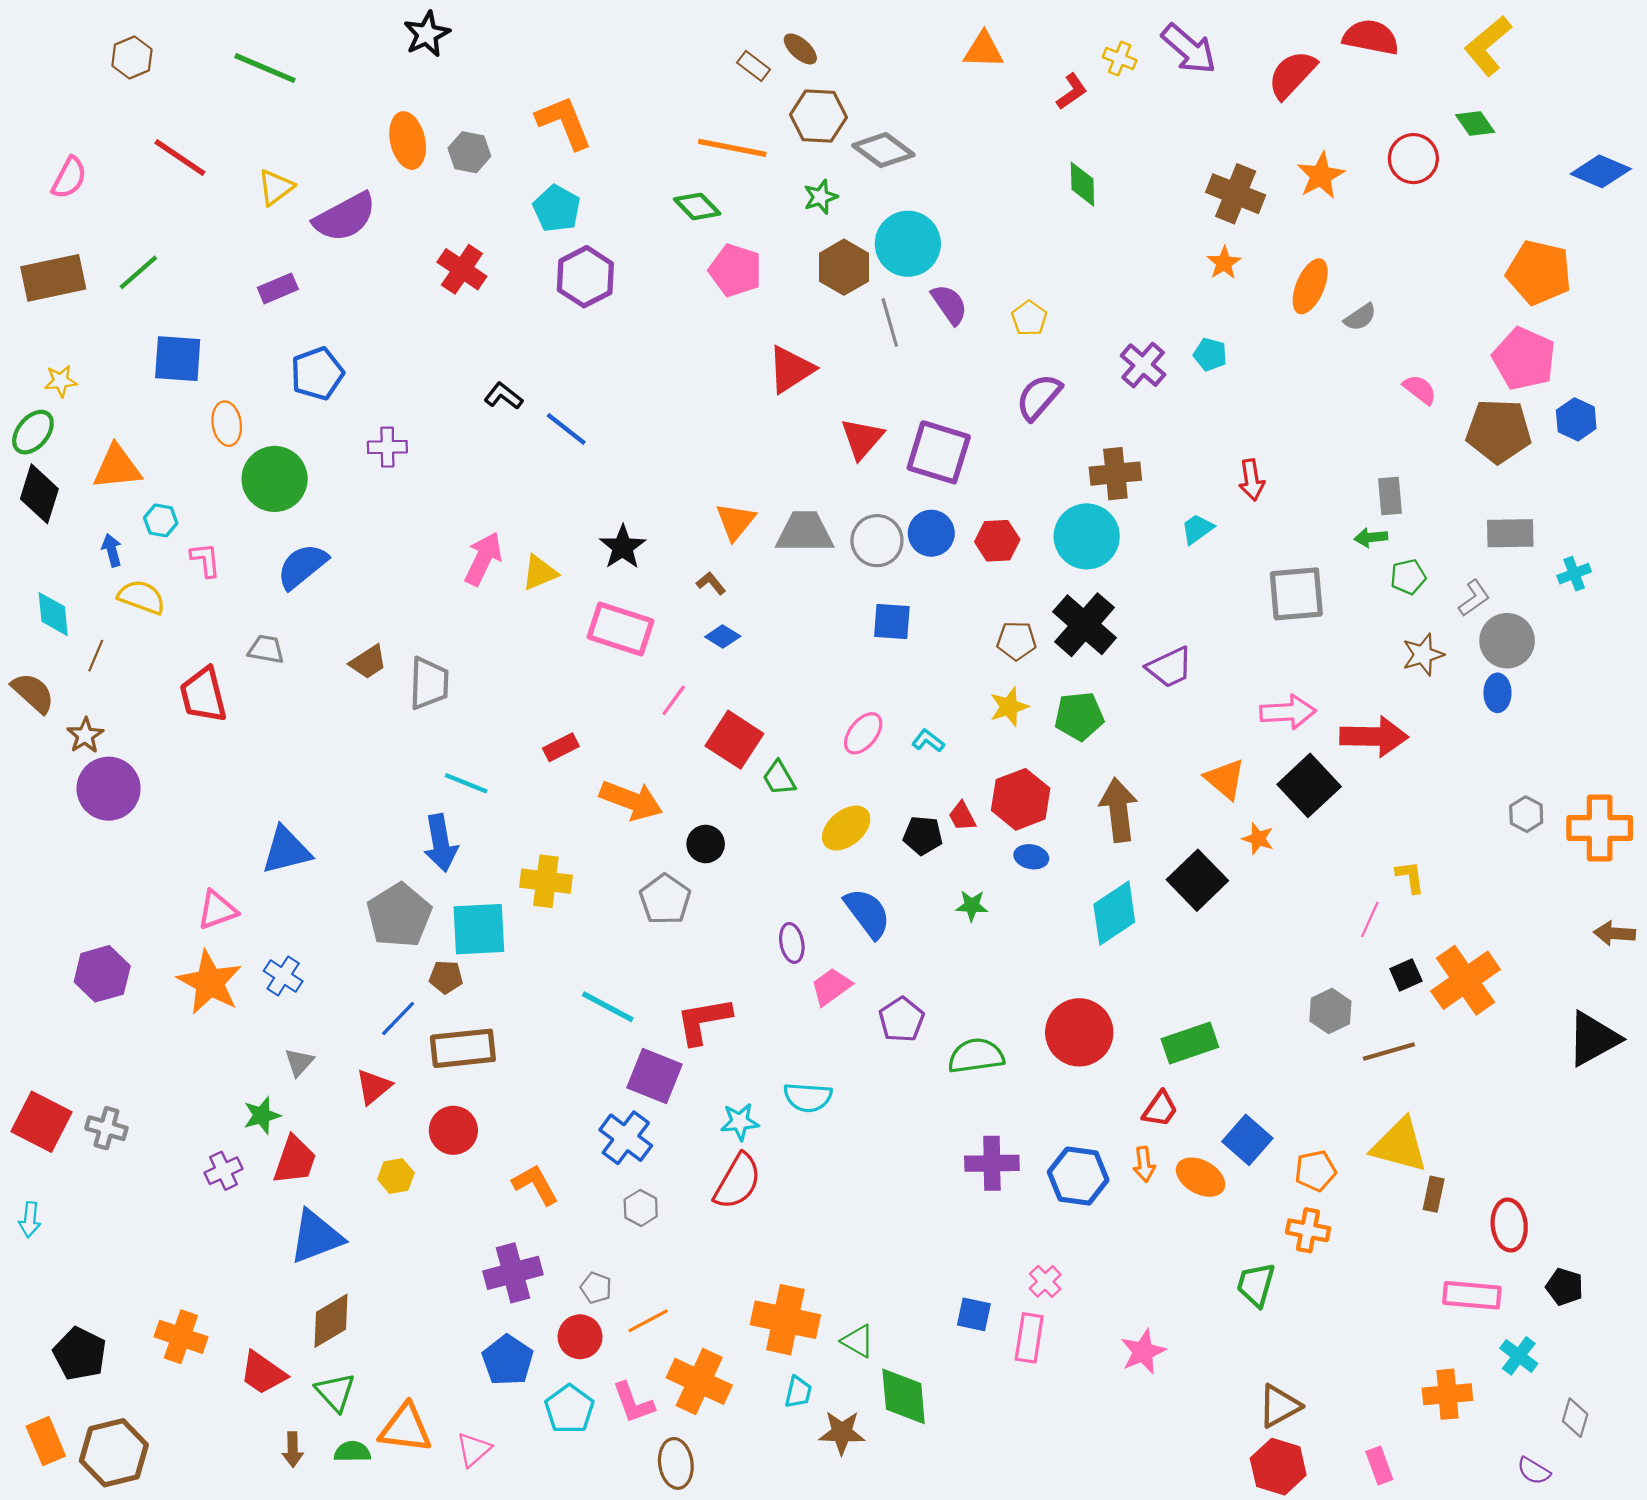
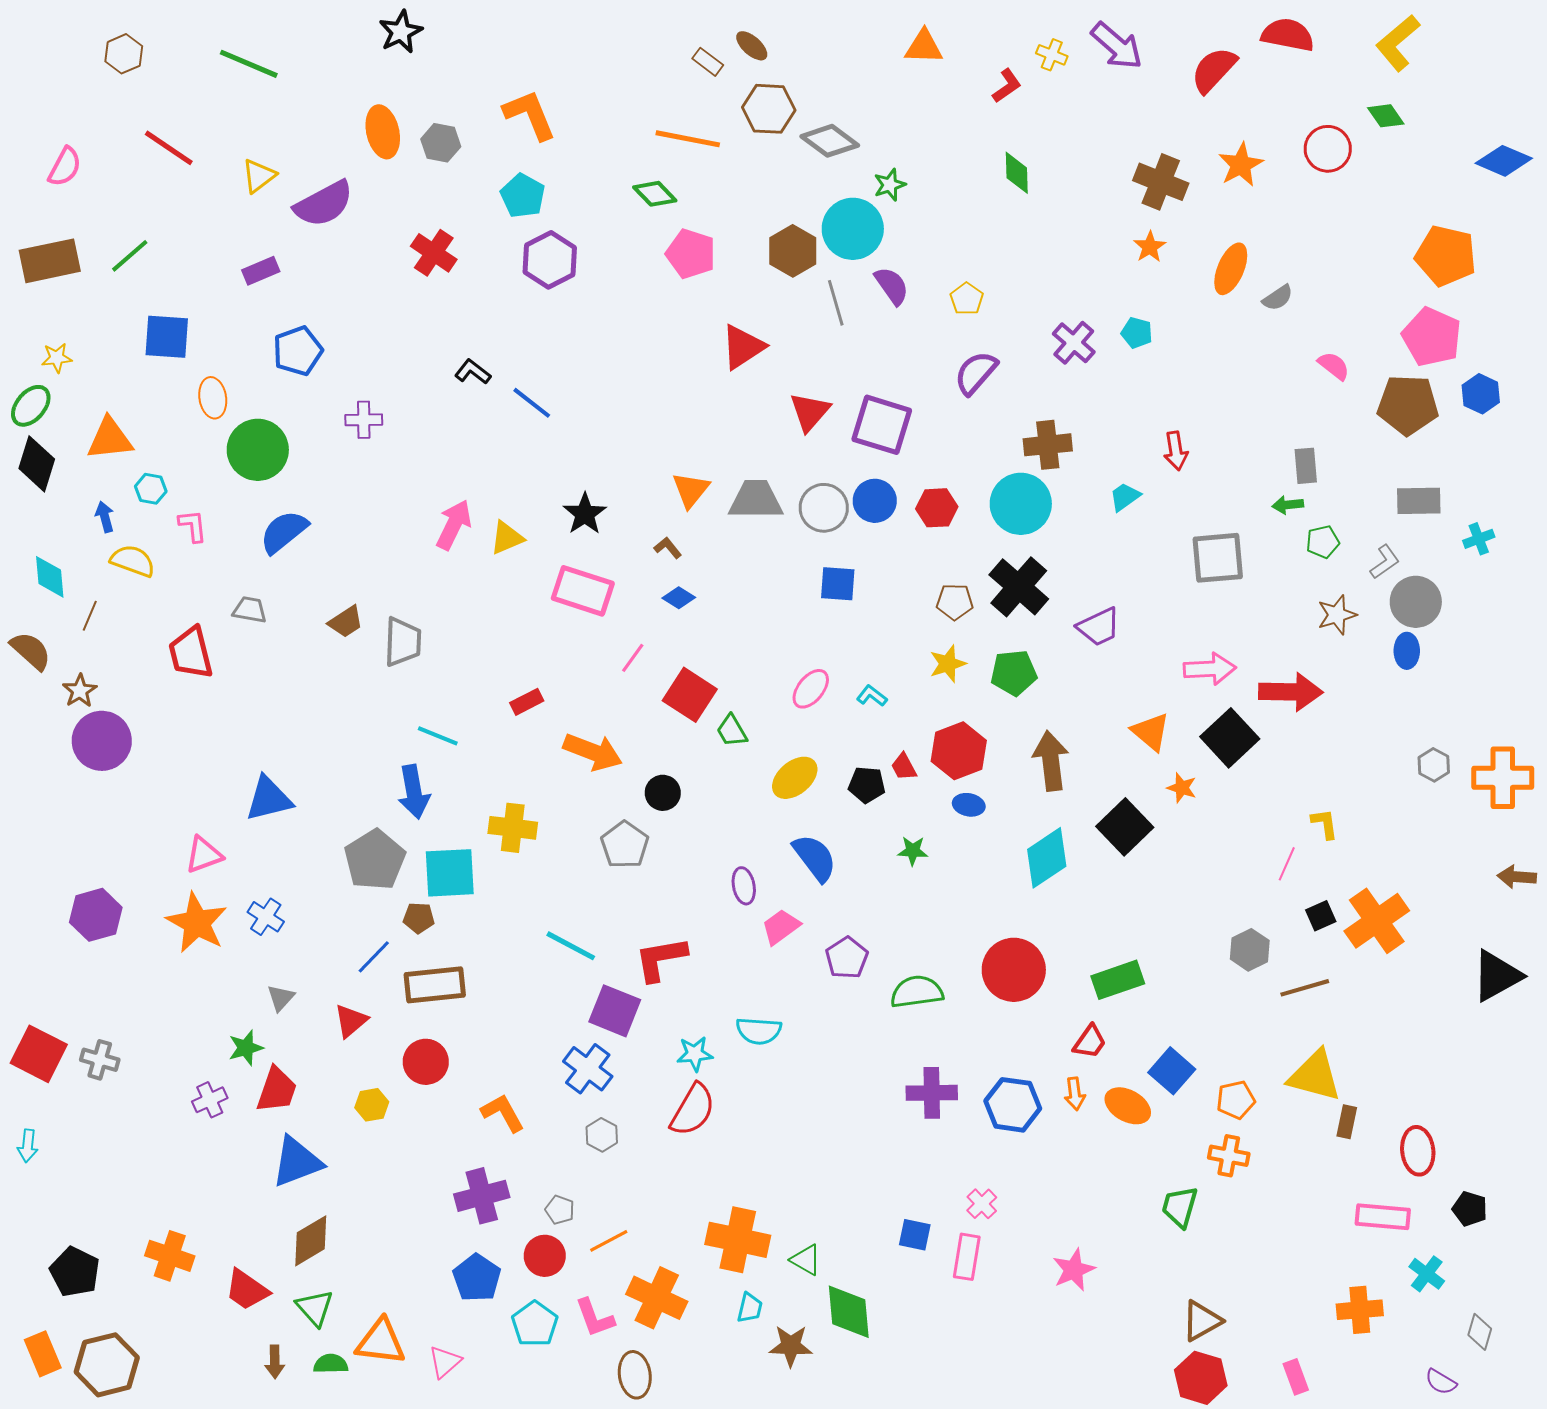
green star: (821, 197) -> (890, 185), moved

